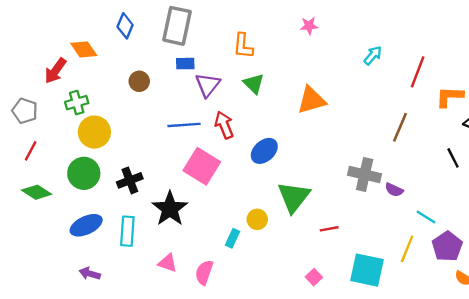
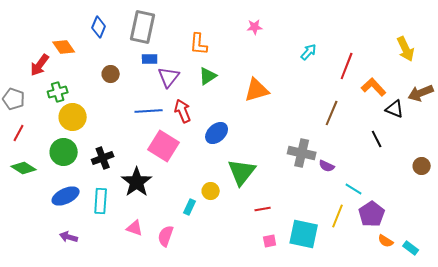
green triangle: (254, 84) -> (208, 76), turned 42
orange L-shape: (450, 97) -> (374, 87), turned 45
red line: (329, 229) -> (263, 209), moved
pink square: (314, 277) -> (270, 241), moved, turned 32

